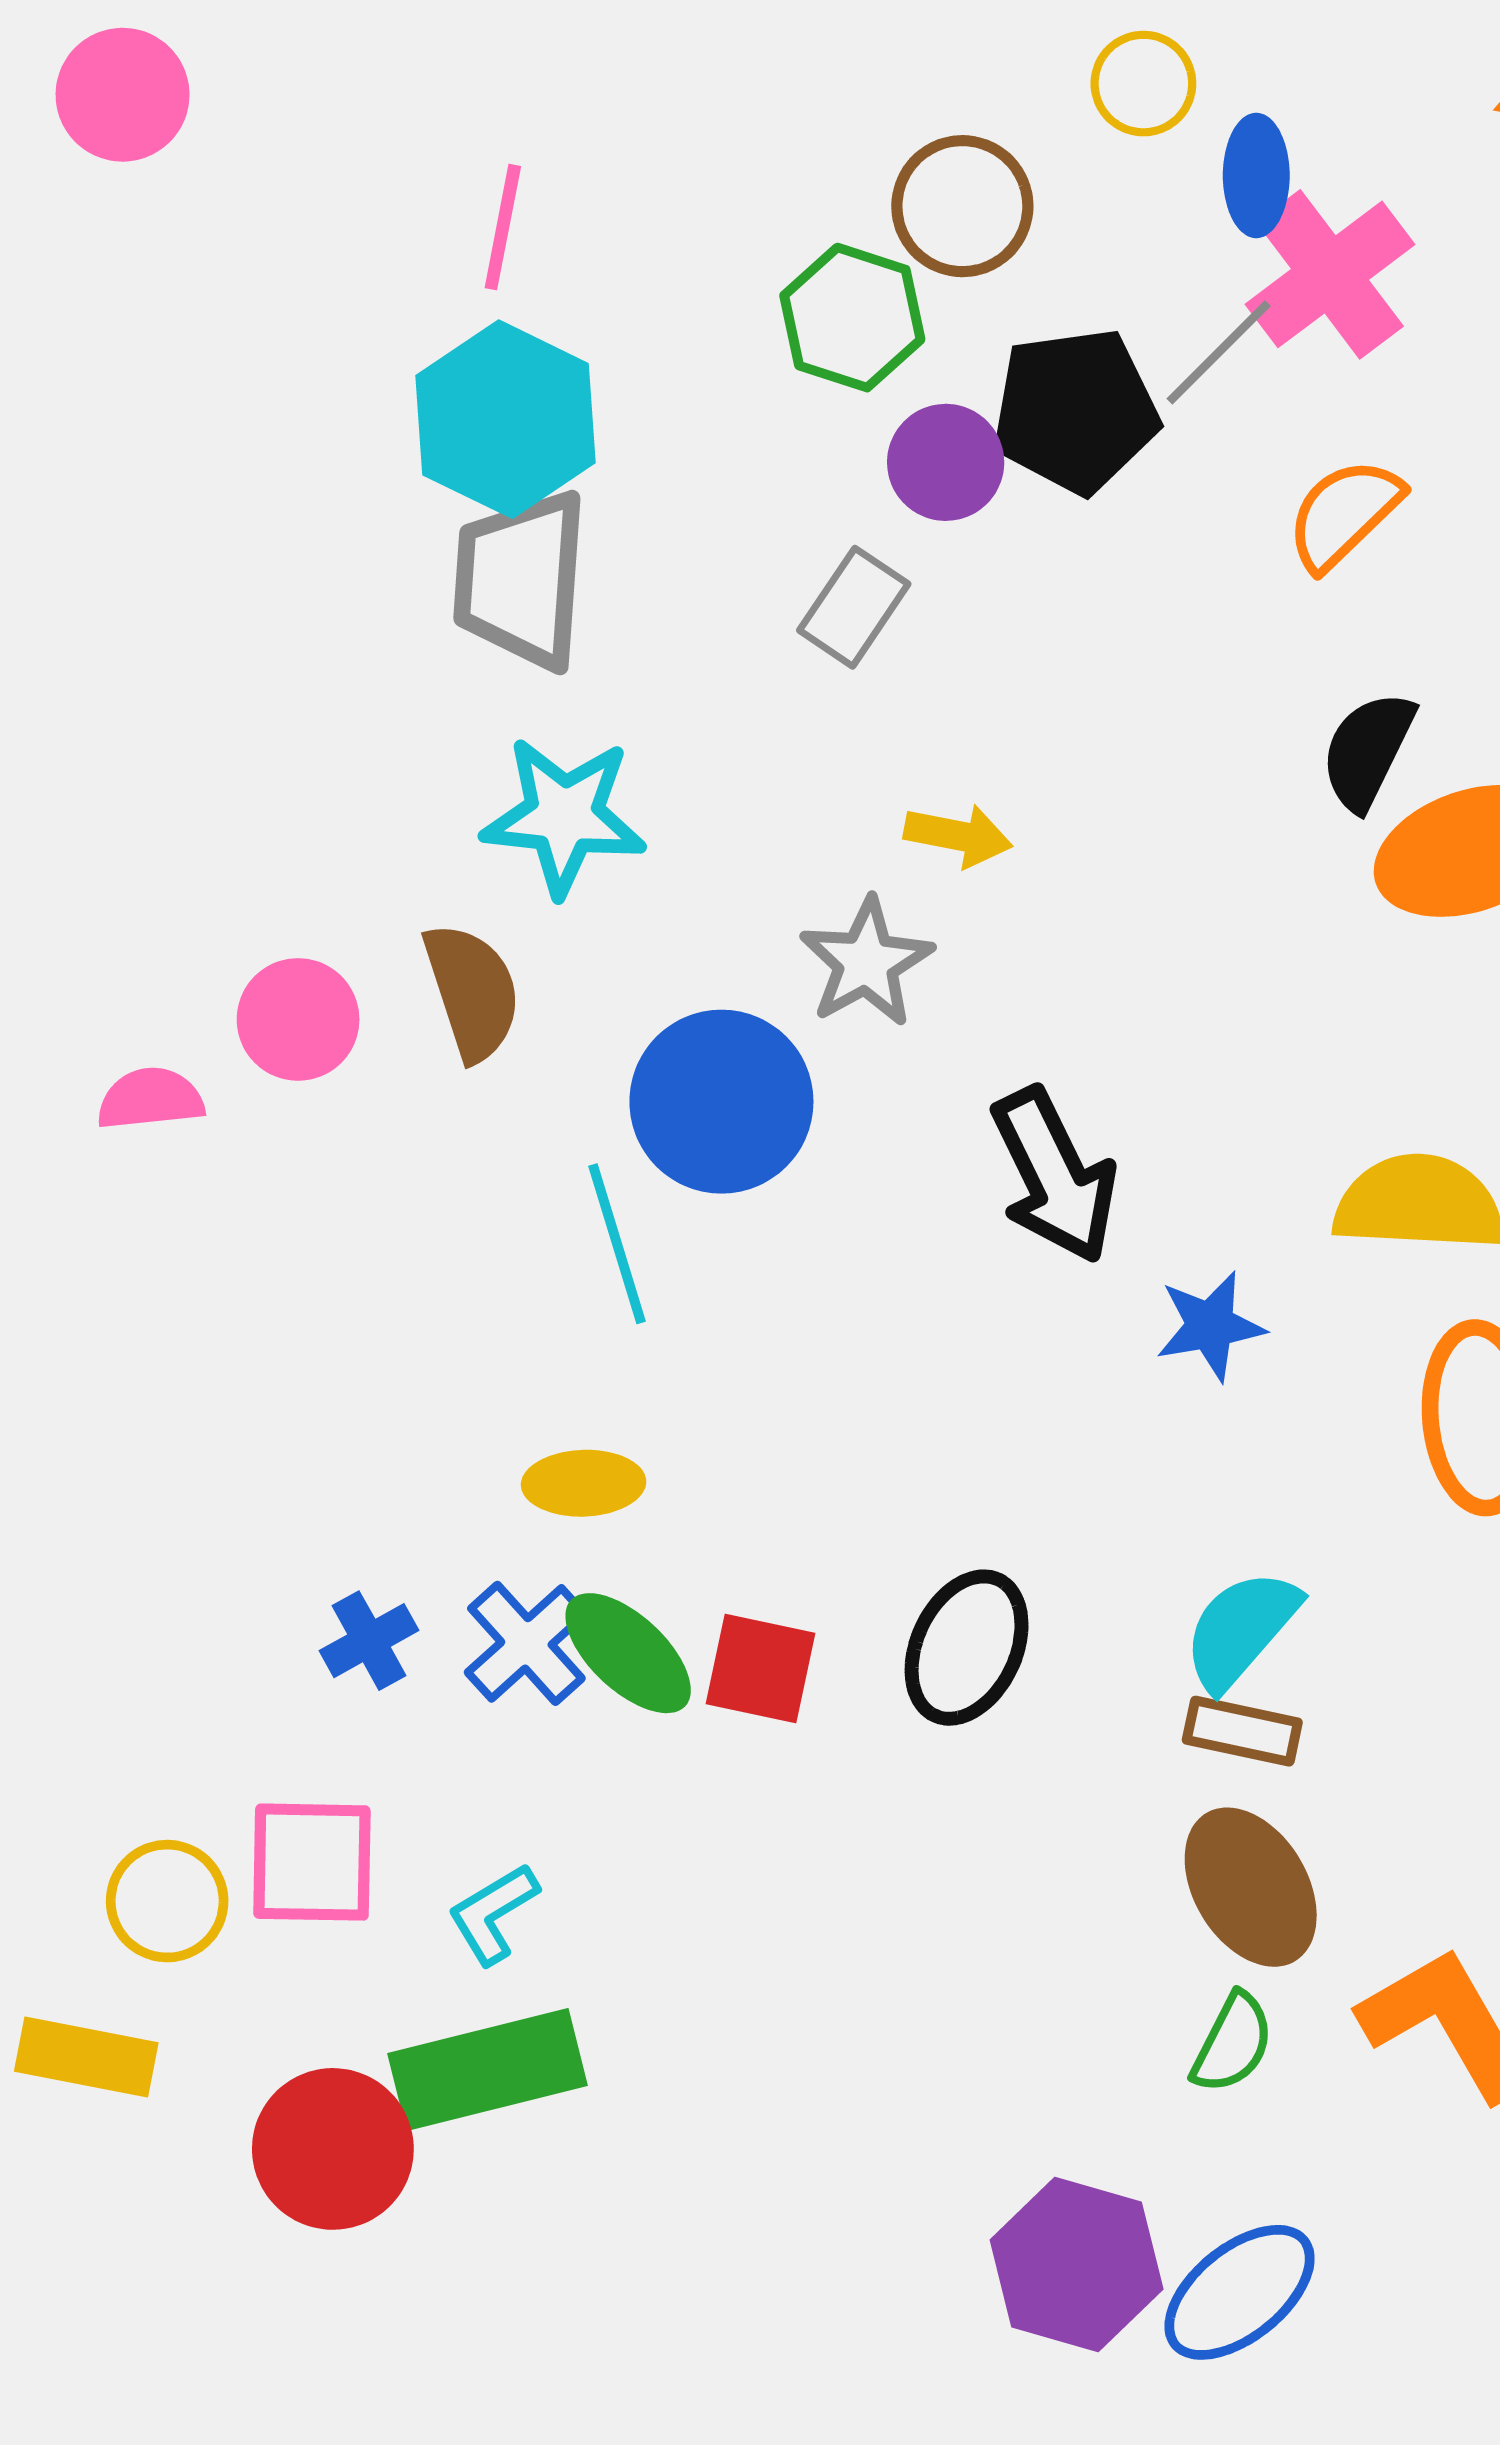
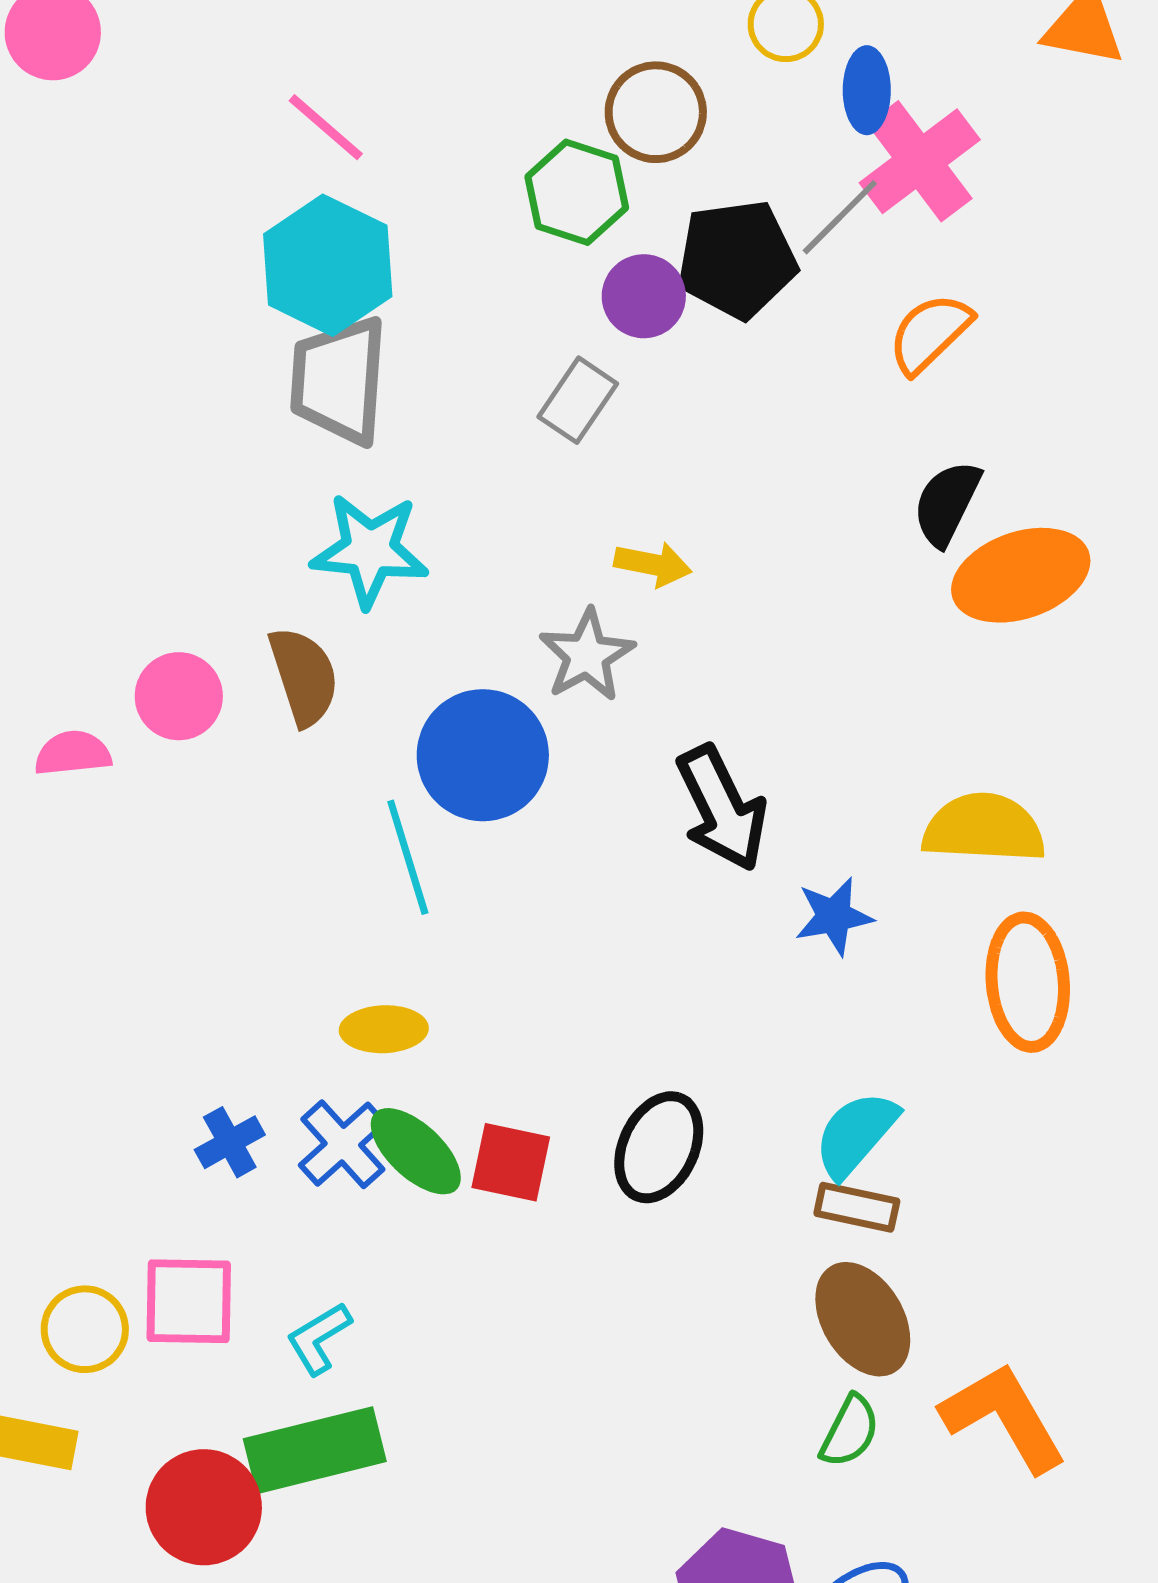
pink line: (503, 227) -> (326, 127), turned -60

